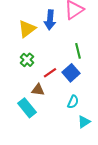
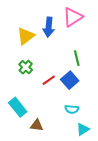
brown triangle: (38, 90) -> (37, 125), moved
cyan semicircle: (73, 102) -> (72, 109), turned 72
cyan rectangle: (27, 108) -> (18, 107), moved

